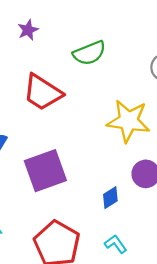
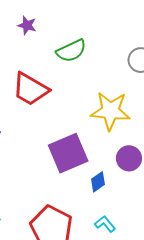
purple star: (28, 30) -> (27, 25), moved, turned -30
purple square: (45, 171) -> (68, 153), moved

